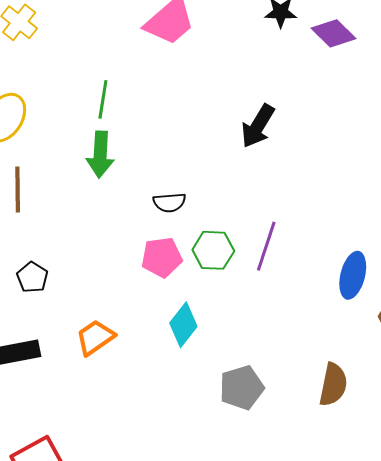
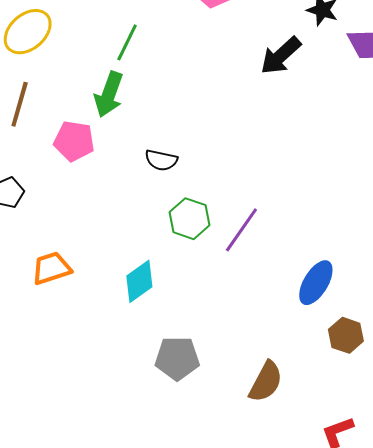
black arrow: (258, 126) -> (281, 56), moved
pink pentagon: (162, 257) -> (74, 141), moved

